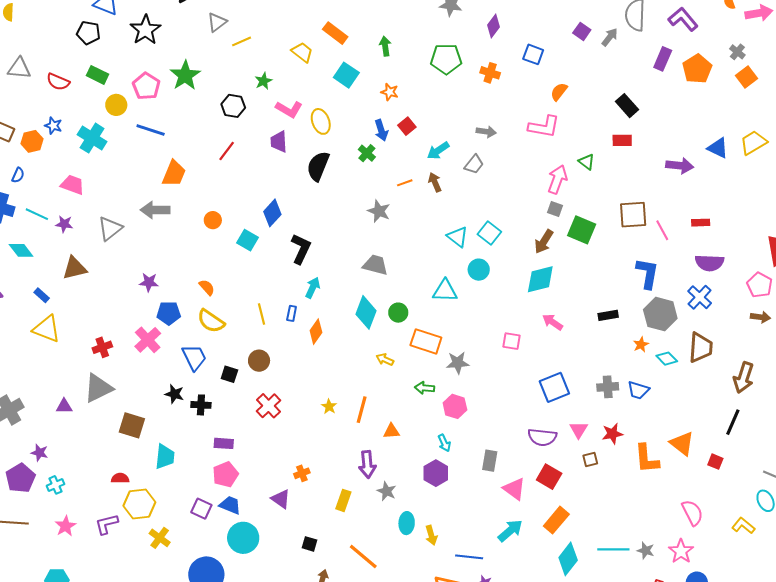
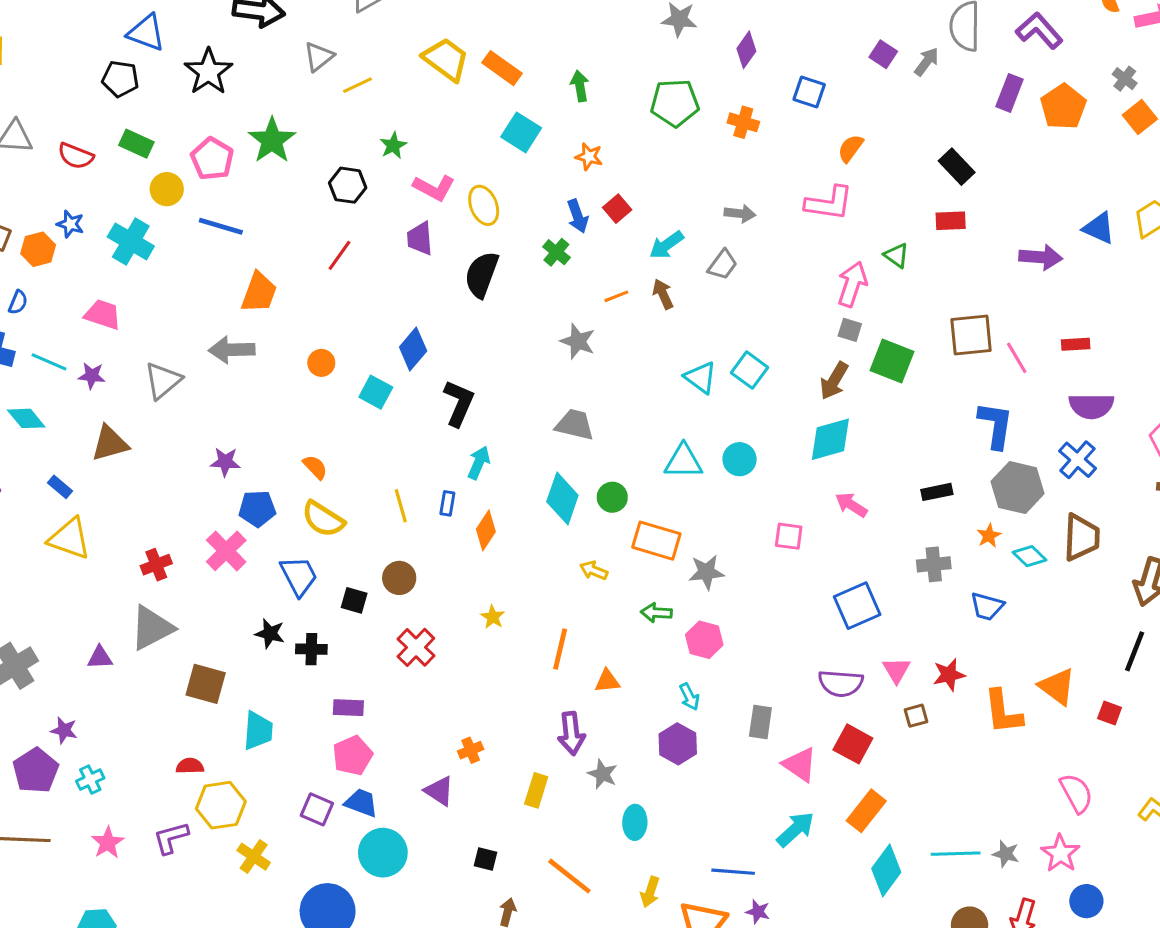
yellow trapezoid: (302, 52) -> (446, 59), moved, size x1.4
cyan circle: (479, 270) -> (740, 459), moved
gray cross: (608, 387) -> (934, 564), moved
yellow star: (329, 407) -> (493, 617), moved
yellow arrow: (431, 535) -> (650, 892), moved, turned 36

